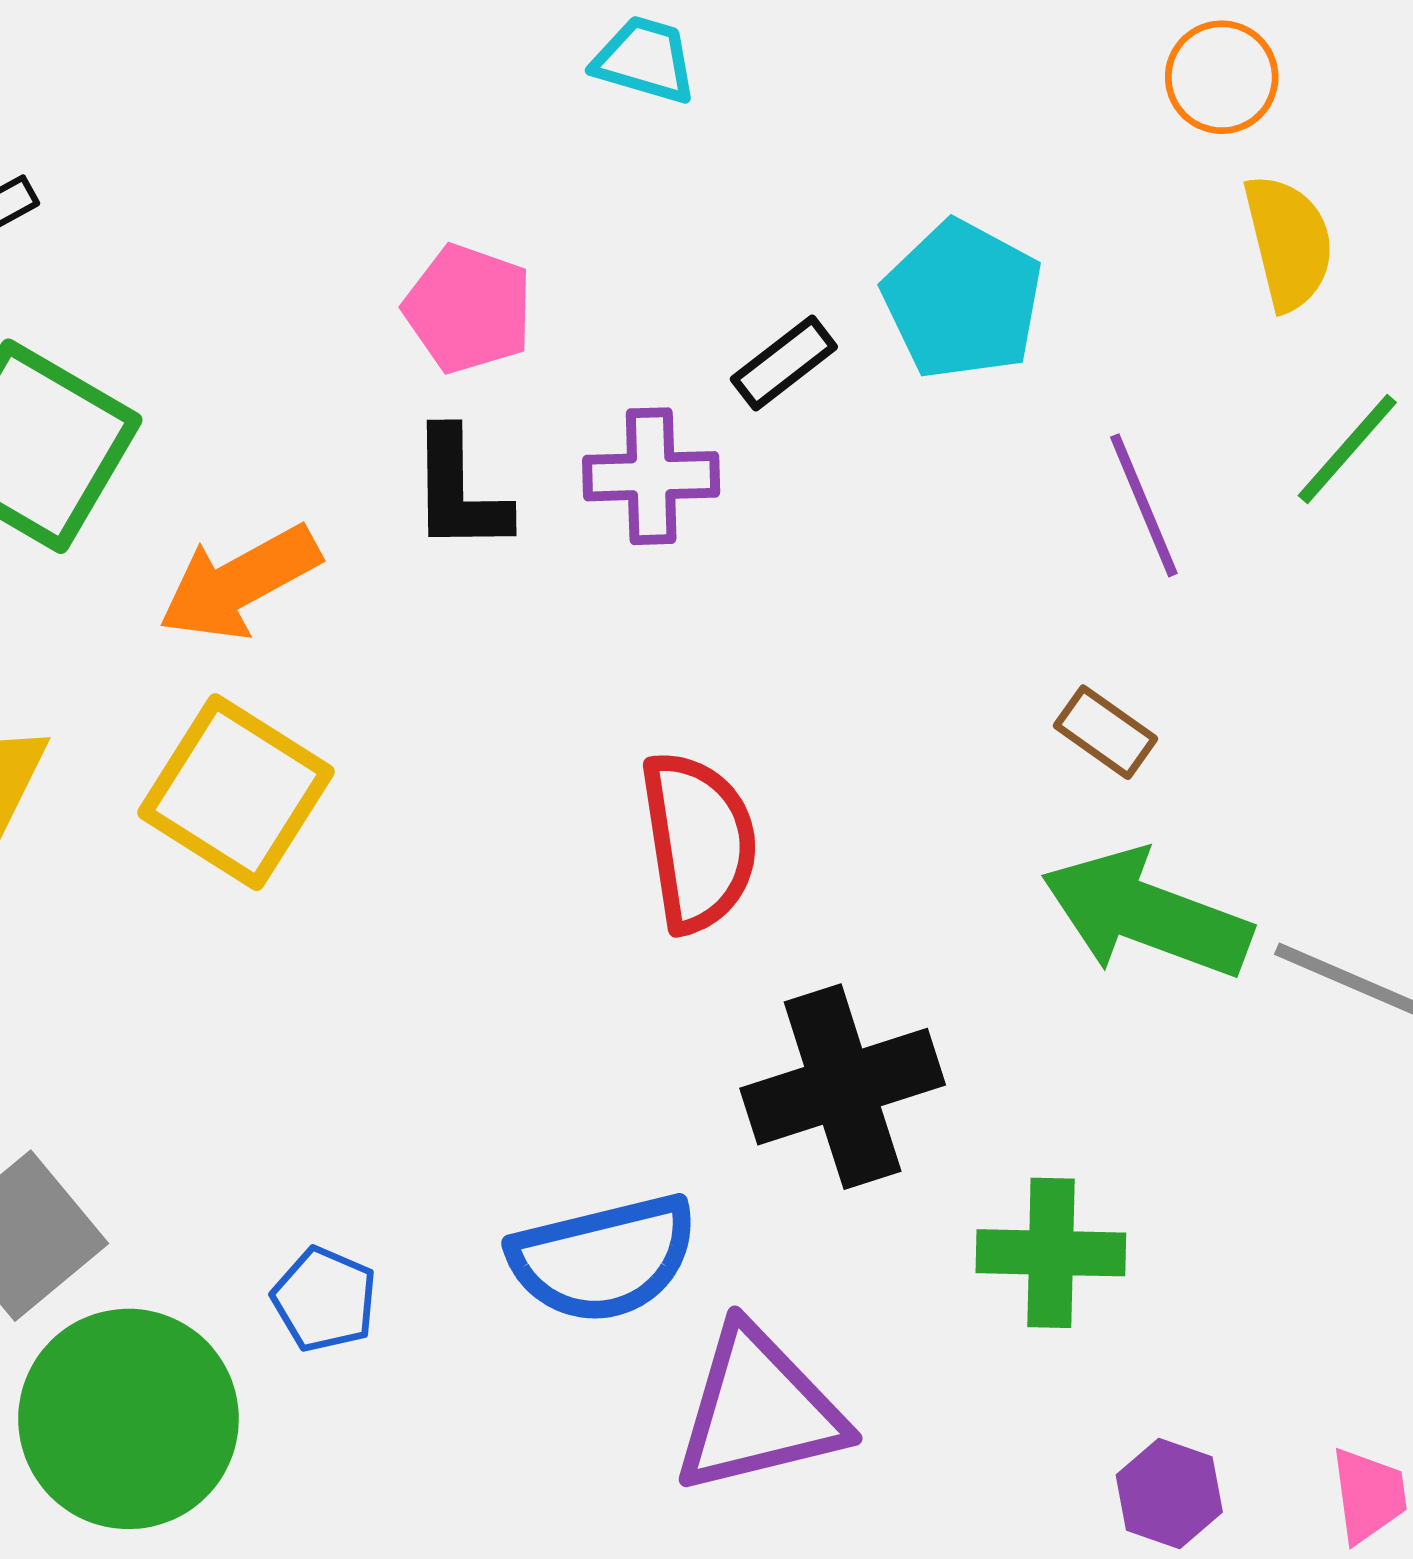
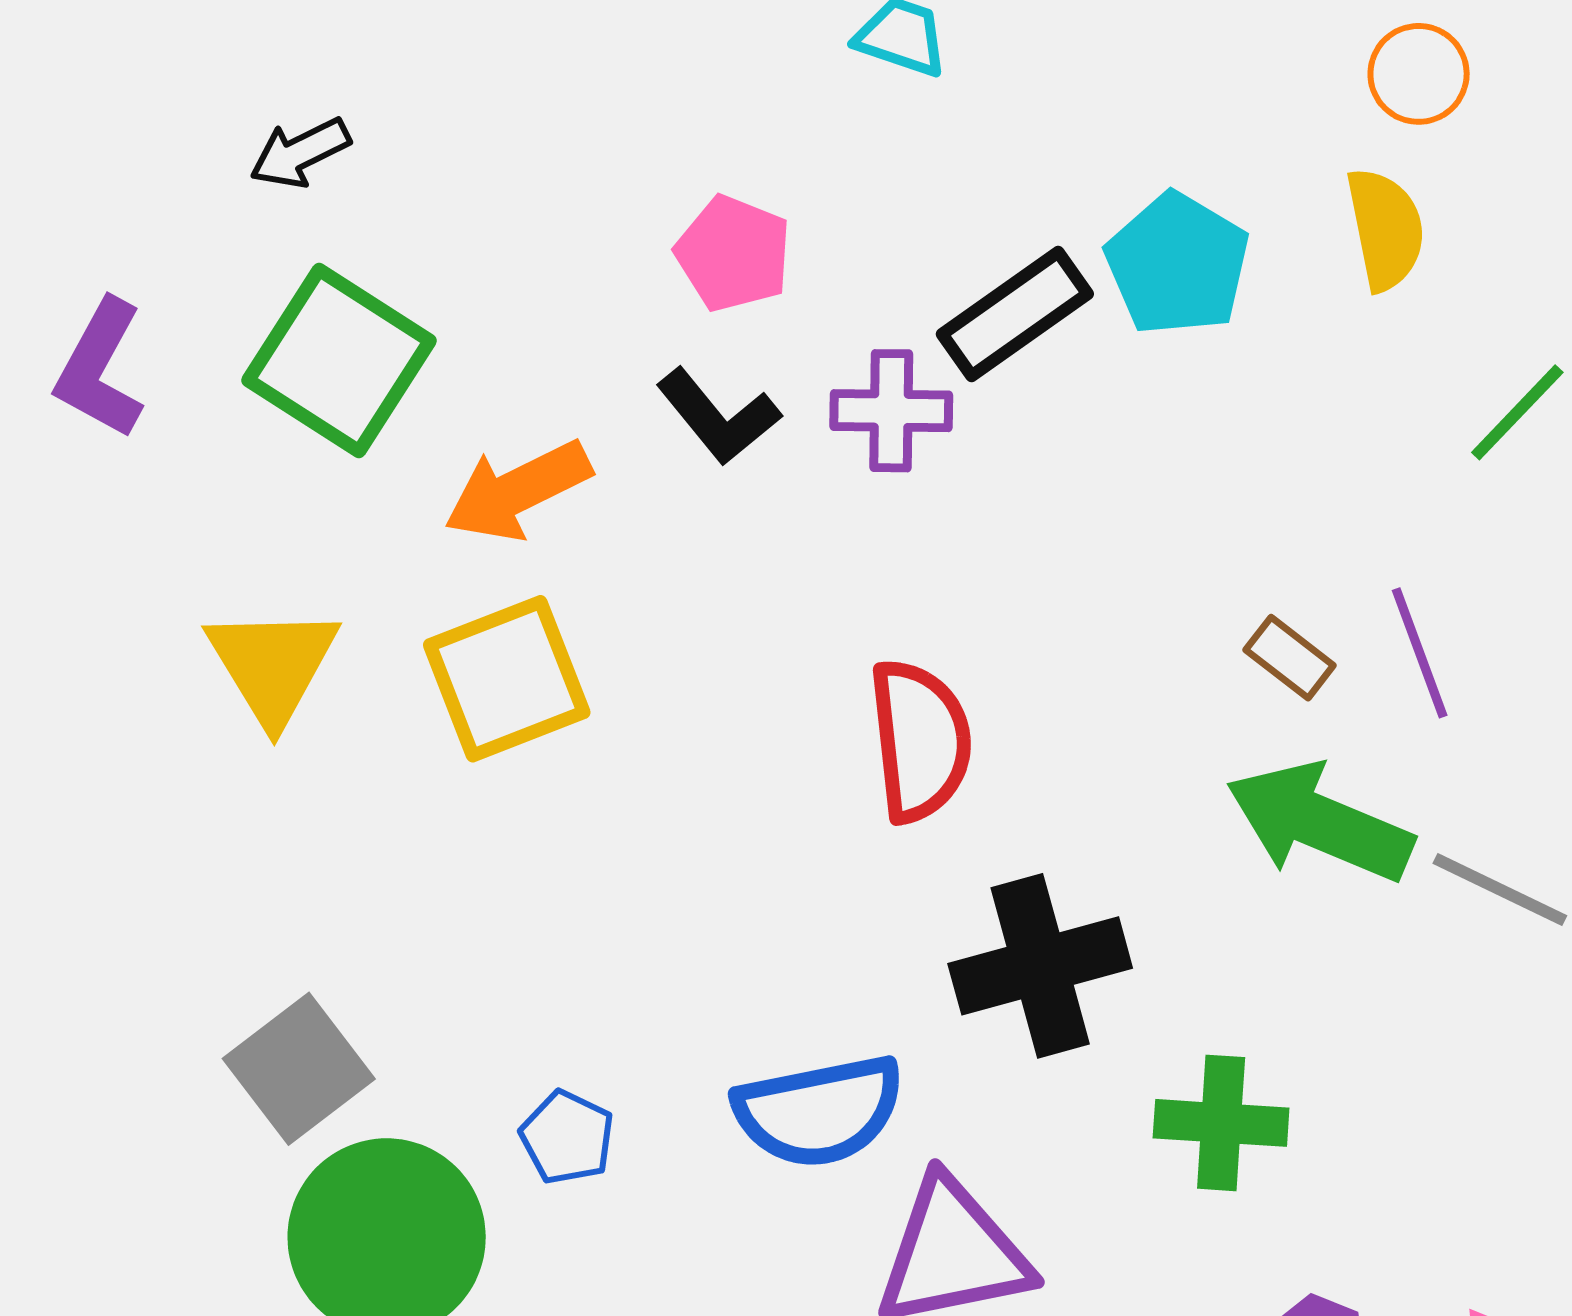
yellow semicircle: (1289, 242) -> (1385, 229), moved
black rectangle: (784, 363) -> (1015, 314), size x1.6
black L-shape: (459, 491) -> (718, 417), turned -41
purple line: (1144, 505) -> (1420, 653), moved
yellow square: (236, 792) -> (507, 679), turned 34

